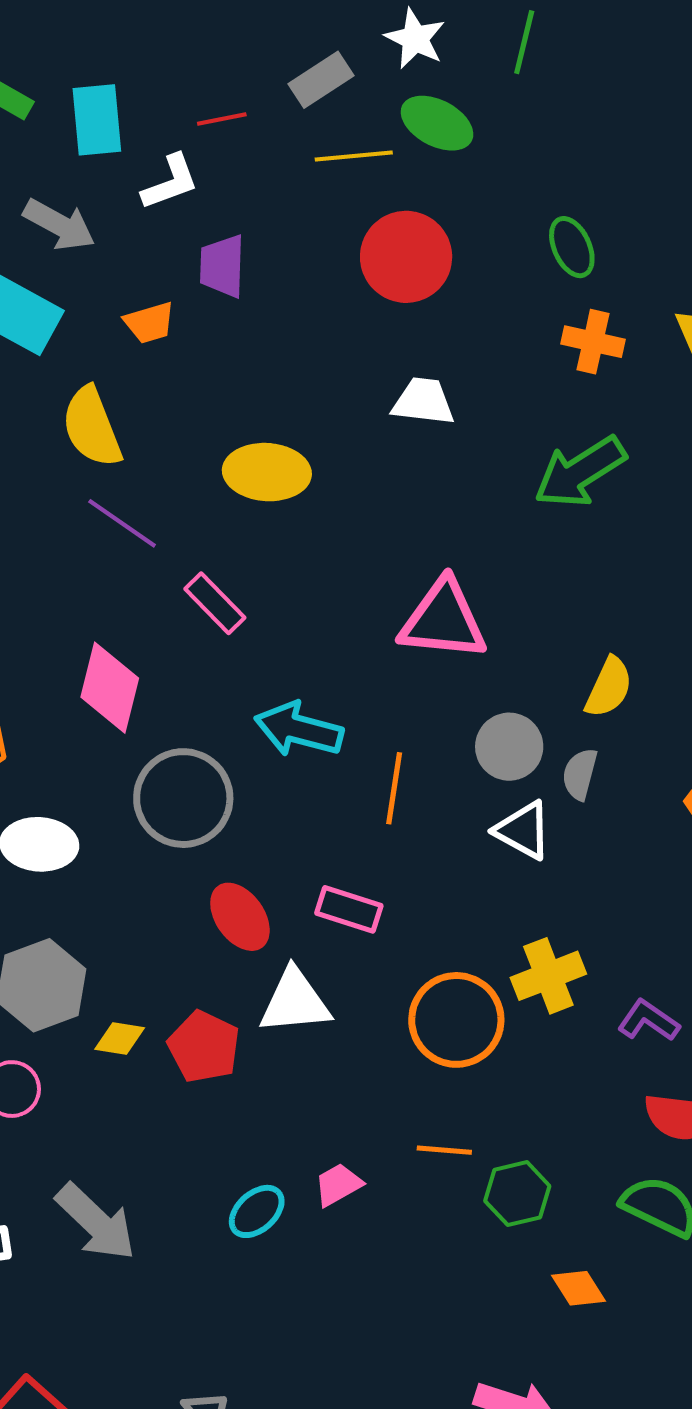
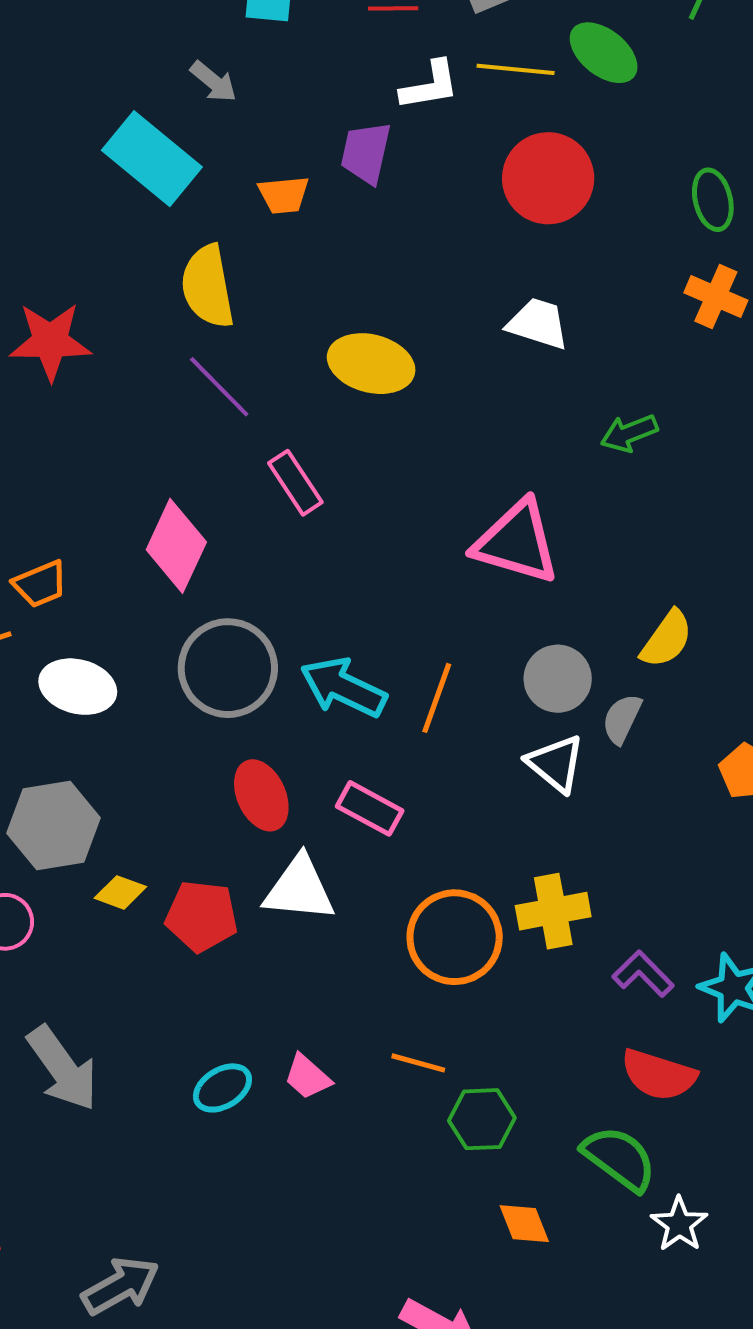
white L-shape: (170, 182) -> (430, 85), moved
gray arrow: (59, 225) -> (213, 82), size x0.7
green arrow: (580, 472) -> (629, 433), moved, size x0.6
cyan arrow: (299, 729) -> (343, 687), moved
red pentagon: (204, 1047) -> (202, 916), turned -30
pink trapezoid: (338, 1185) -> (307, 1077), turned -120

